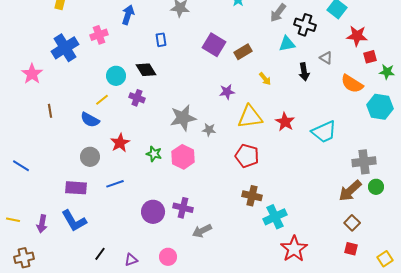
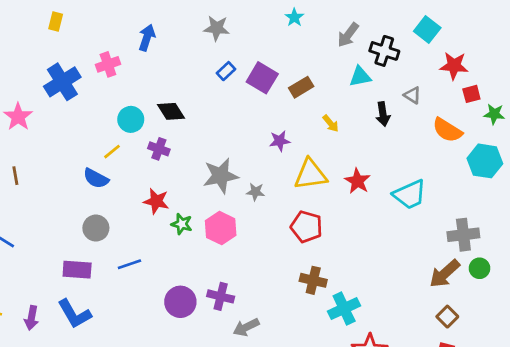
blue rectangle: (161, 40) -> (226, 71), moved, turned 56
brown line: (50, 111) -> (15, 176), moved
red star: (120, 143) -> (156, 201), moved, turned -30

